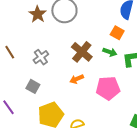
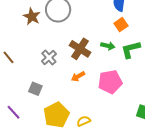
orange square: (117, 33) -> (121, 25), moved, turned 32
gray cross: (41, 57) -> (49, 57), moved

